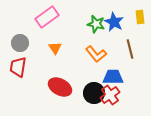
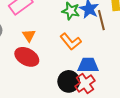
brown line: (130, 49) -> (101, 20), moved
red ellipse: (60, 87) -> (27, 57), moved

